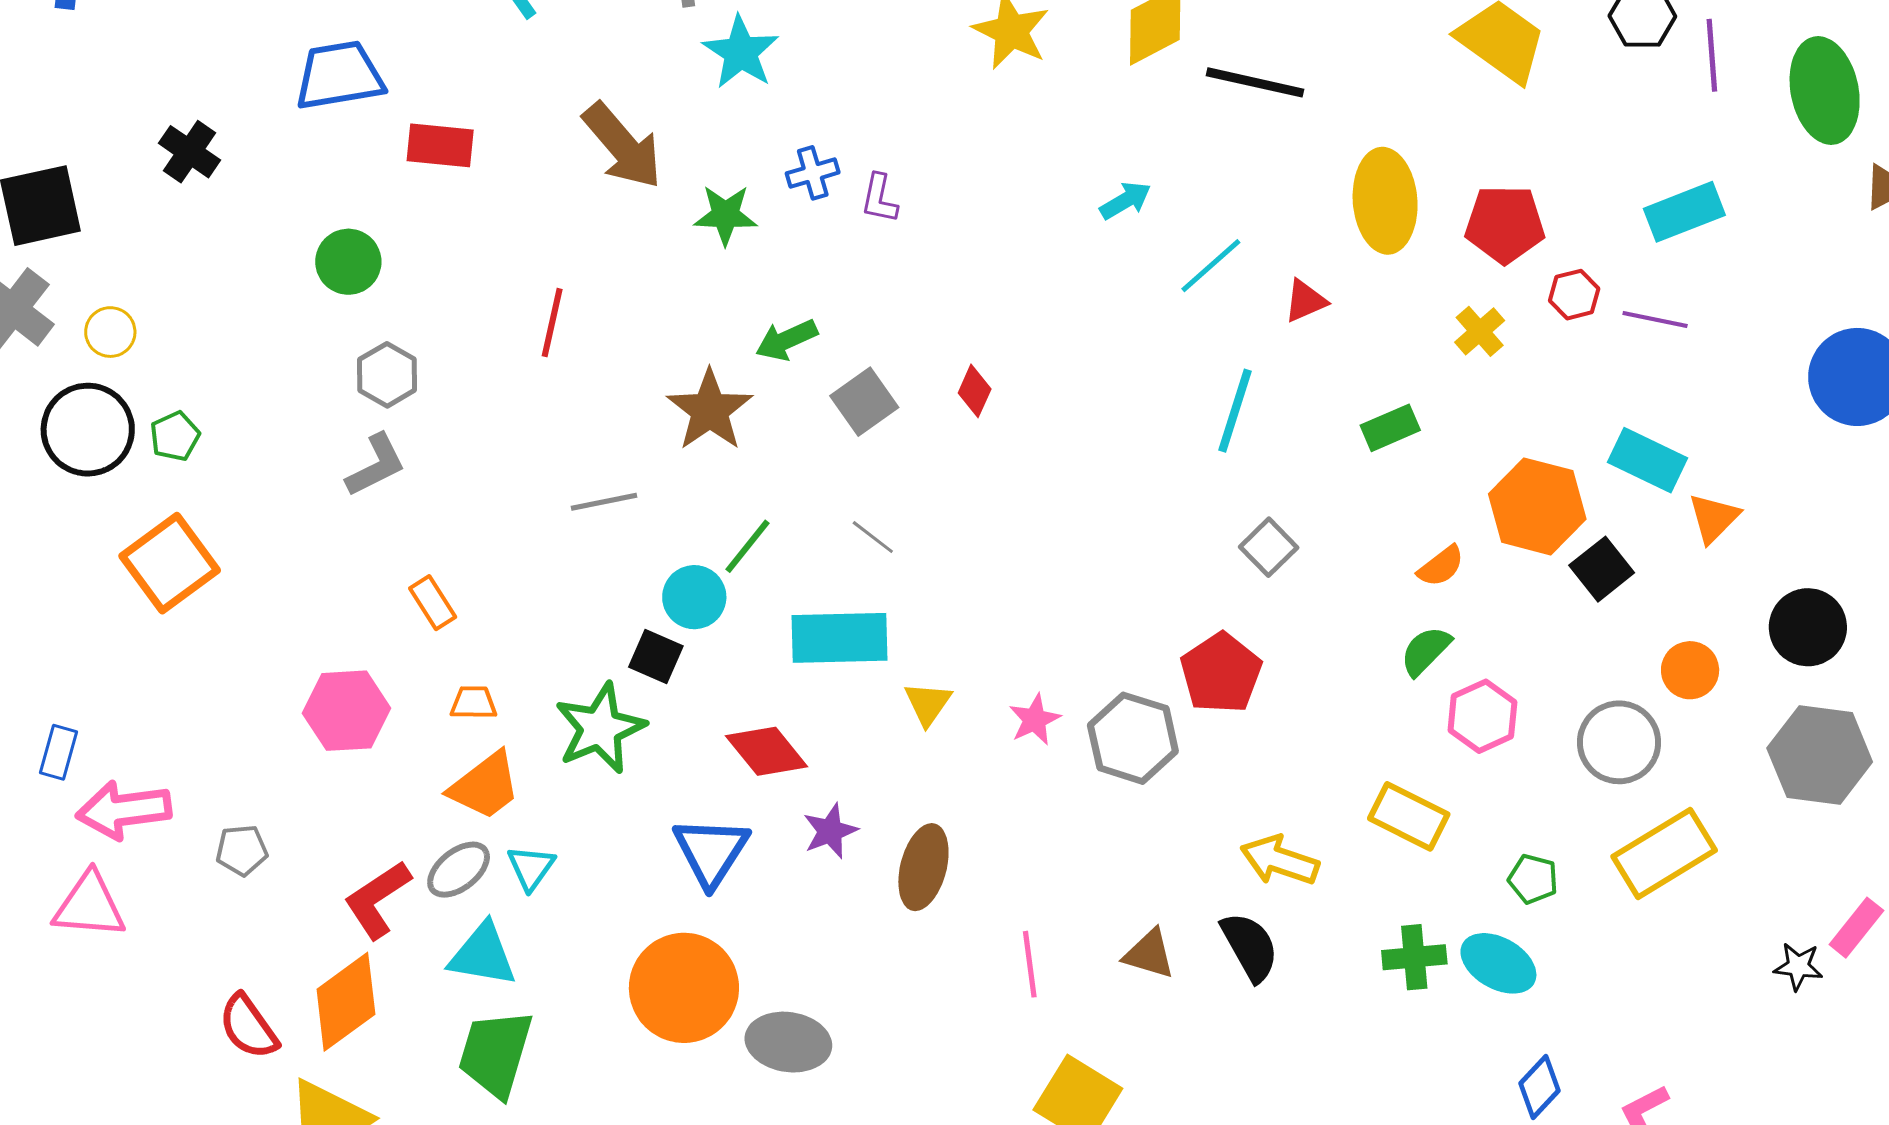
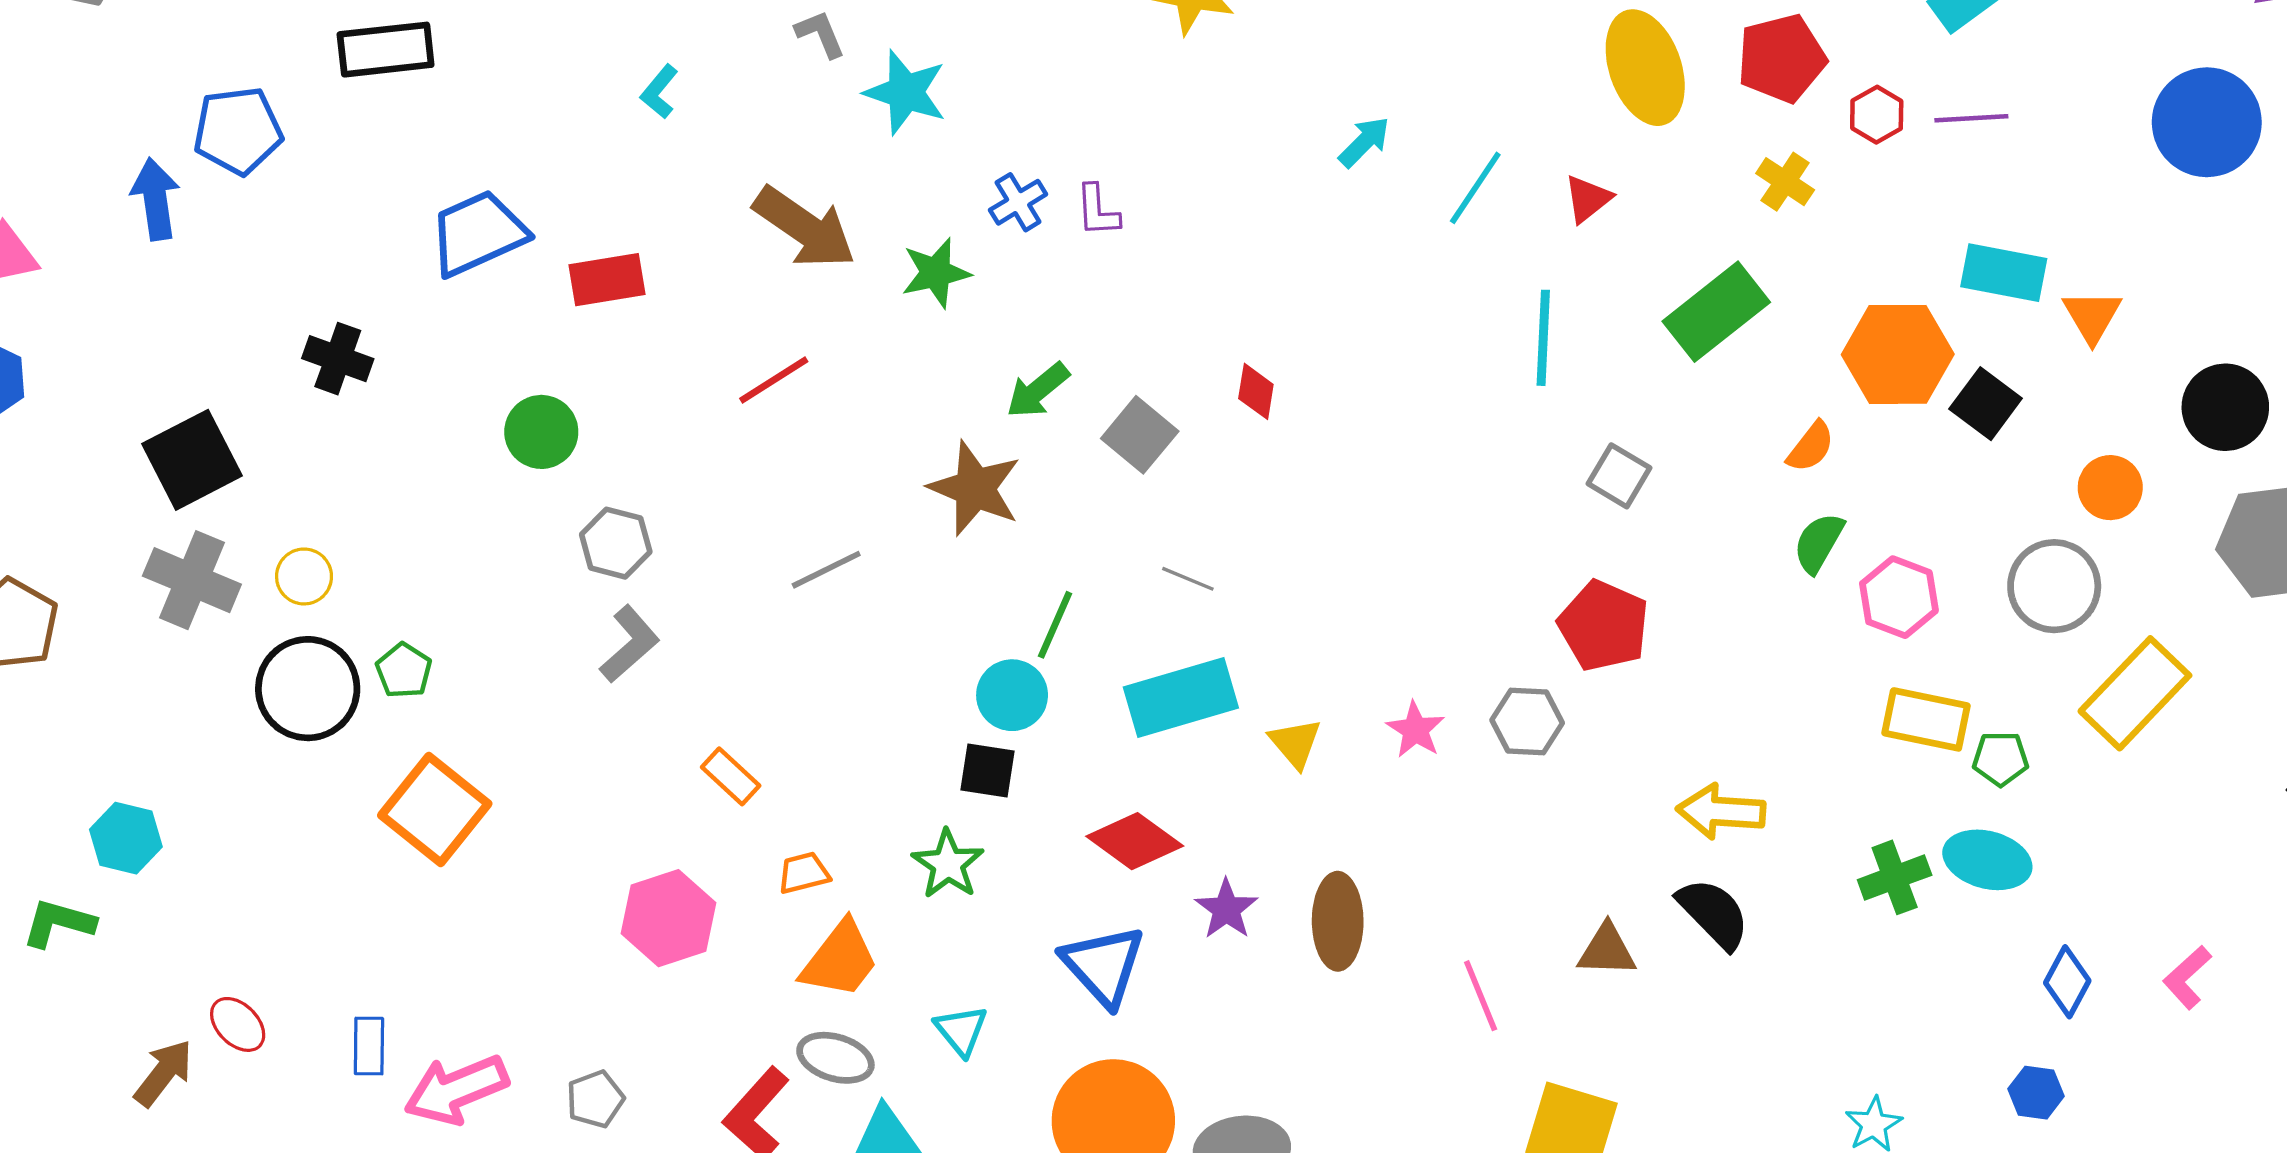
red line: (552, 323) -> (774, 380), moved, turned 60
green rectangle: (1390, 428) -> (1716, 312), size x1.6
gray line: (604, 502) -> (826, 570), moved
green star: (600, 728) -> (948, 864), size x0.7
gray hexagon: (1133, 738) -> (1527, 722), size x0.7
yellow rectangle: (1409, 816) -> (1926, 719), moved
cyan triangle: (531, 868) -> (961, 1030), moved
gray ellipse: (459, 870) -> (835, 1058), turned 70

